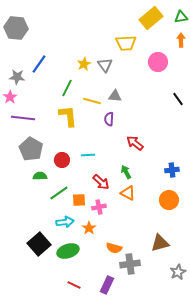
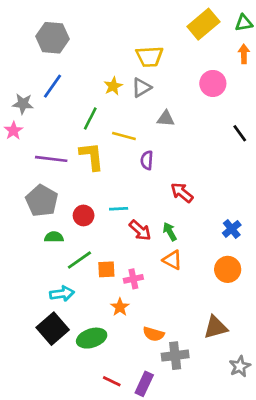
gray hexagon: (16, 28) -> (53, 38), moved
yellow trapezoid: (126, 43) -> (150, 57), moved
gray triangle: (105, 65) -> (141, 88), turned 35
gray triangle: (115, 96) -> (166, 119), moved
purple line: (23, 118) -> (51, 159), moved
blue cross: (172, 170) -> (232, 229), turned -32
red arrow: (101, 182) -> (140, 230), moved
cyan arrow: (65, 222) -> (62, 294), moved
red line: (74, 285) -> (112, 381), moved

